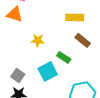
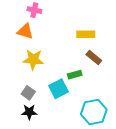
yellow star: (38, 40) -> (33, 60), moved, size x1.5
green rectangle: (64, 57) -> (75, 75), turned -48

